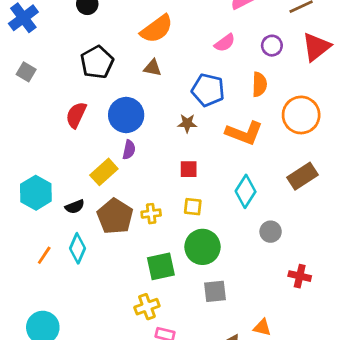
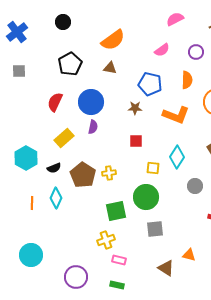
gray square: (26, 72) -> (19, 71), turned -32
yellow rectangle: (104, 172) -> (64, 138), moved
yellow square: (193, 207) -> (153, 168), moved
orange line: (44, 255) -> (32, 203), turned -32

